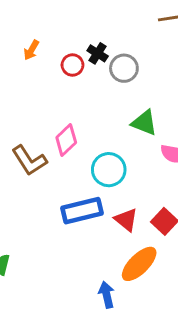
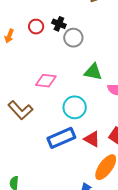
black cross: (98, 53) -> (59, 24), moved
red circle: (72, 65) -> (36, 27), moved
pink diamond: (66, 140) -> (46, 81), moved, turned 60

